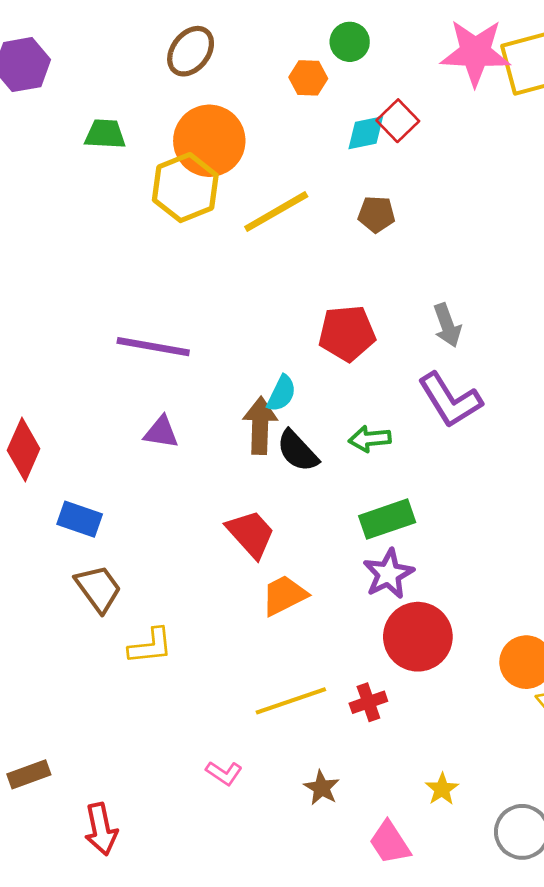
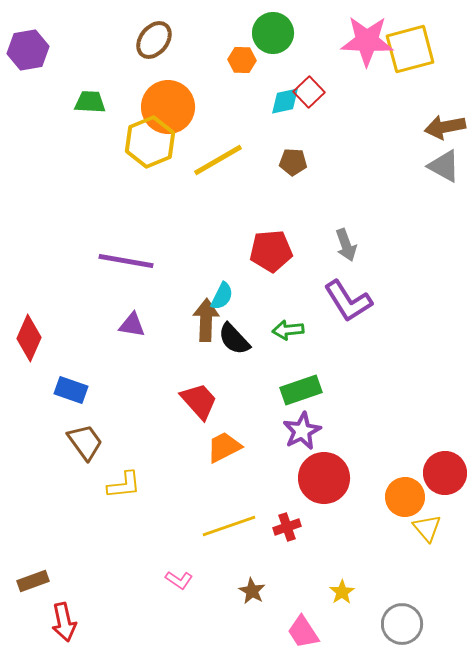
green circle: (350, 42) -> (273, 33), size x1.4
red arrow: (101, 829) -> (64, 622), moved

